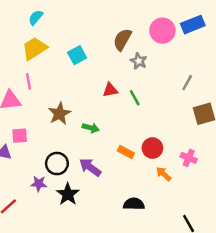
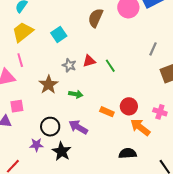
gray star: (139, 61) -> (69, 65), moved
orange arrow: (164, 174) -> (140, 127), size x1.5
black semicircle: (134, 204) -> (128, 153), moved

